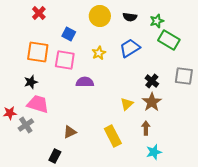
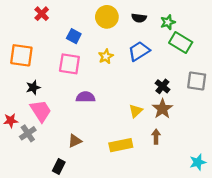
orange square: (38, 52) -> (21, 55), moved
purple semicircle: (85, 82) -> (86, 97), moved
pink trapezoid: (38, 104) -> (41, 111), turned 40
yellow rectangle: (113, 136) -> (121, 145), turned -75
cyan star: (154, 152) -> (198, 162), moved

